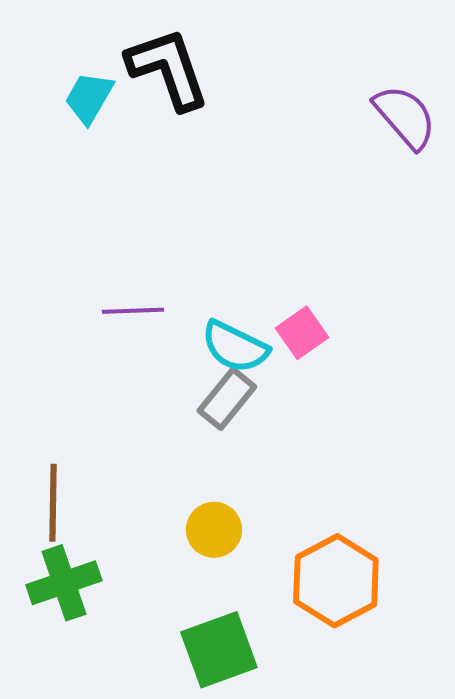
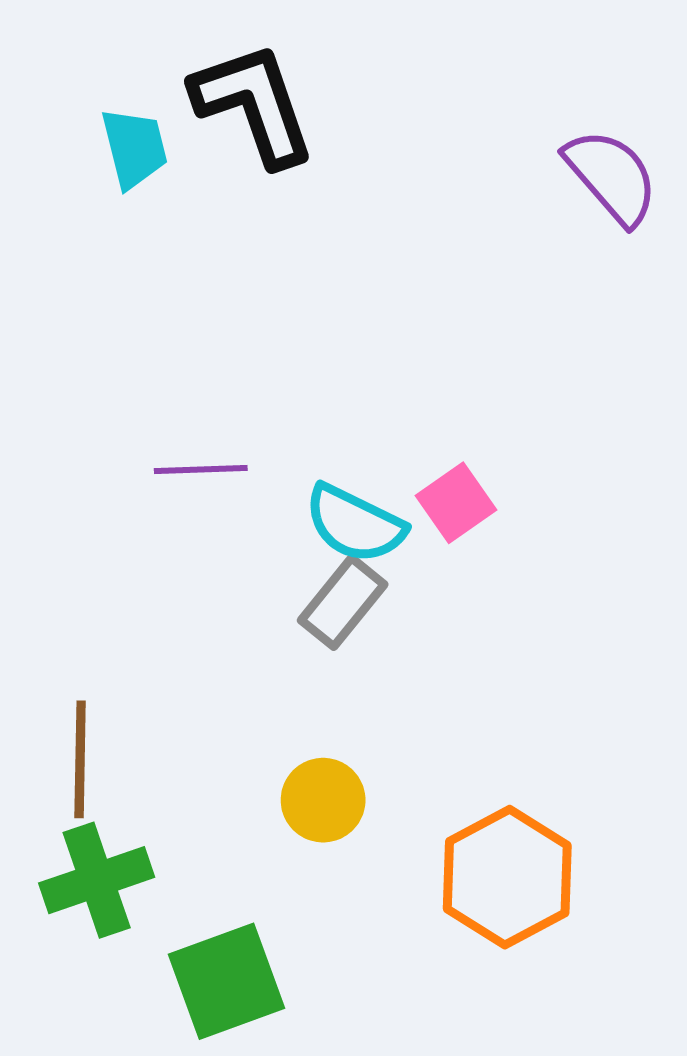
cyan trapezoid: (89, 98) -> (134, 148), turned 136
green square: (219, 650) -> (226, 981), moved

